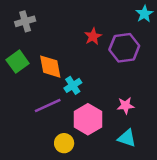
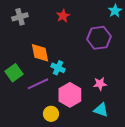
red star: (93, 36) -> (63, 16), moved
green square: (18, 62) -> (14, 73), moved
cyan cross: (73, 85) -> (58, 68), turned -32

